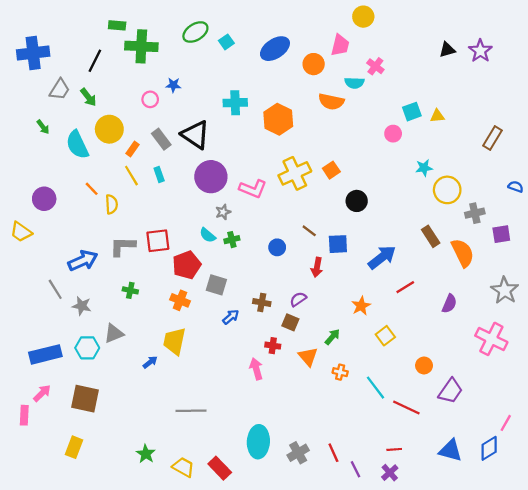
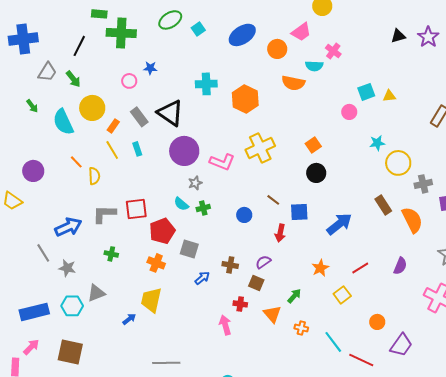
pink trapezoid: (340, 45) -> (301, 32), turned 40
orange square: (331, 170) -> (313, 145), moved
red line: (405, 287) -> (360, 268), moved

